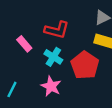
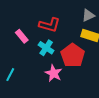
pink star: (51, 86) -> (54, 73), moved

